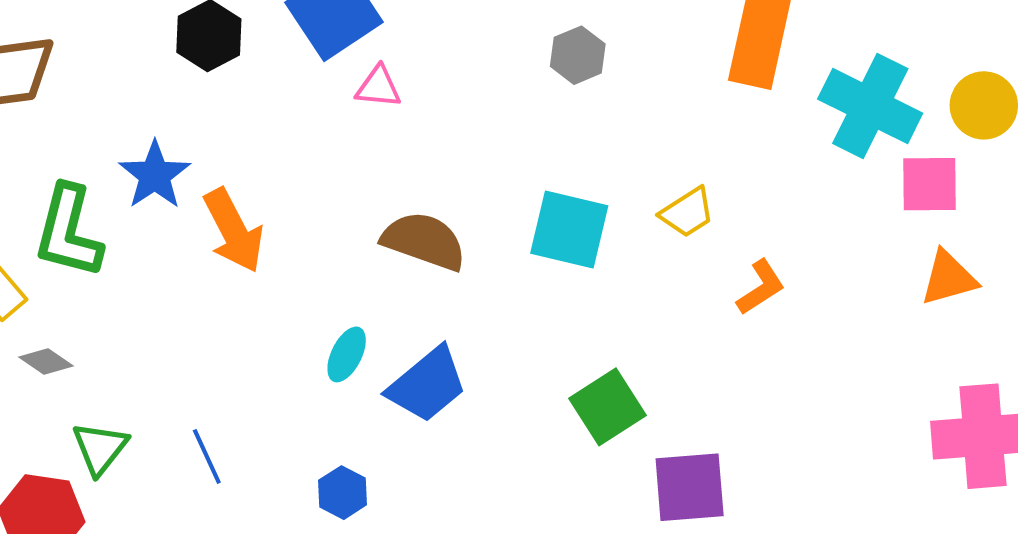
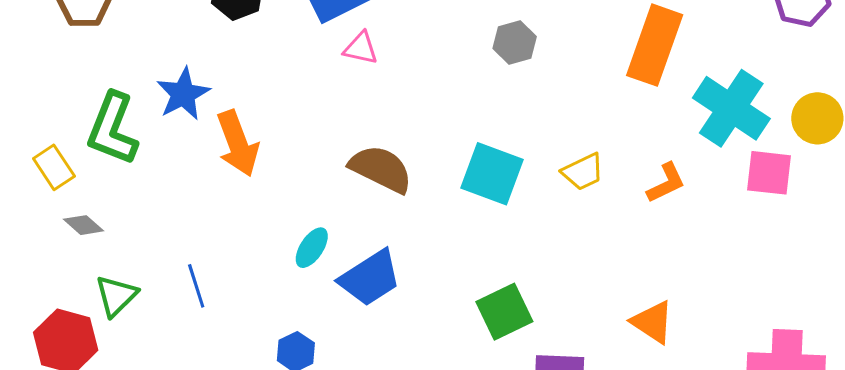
orange triangle: (949, 278) -> (653, 322), moved, turned 42
orange L-shape: (761, 287) -> (666, 183), moved
blue line: (207, 456) -> (196, 286), moved

